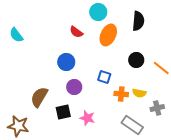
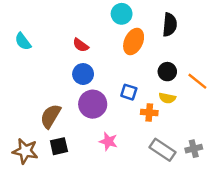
red semicircle: (76, 32) -> (81, 45), moved
purple circle: (74, 87) -> (93, 104), size x1.5
yellow semicircle: (139, 93) -> (167, 98), moved
gray cross: (157, 108) -> (194, 149), moved
black square: (63, 112) -> (59, 146), moved

